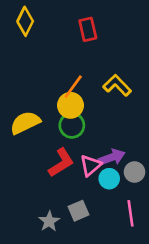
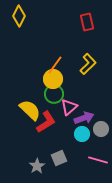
red rectangle: (88, 29) -> (87, 22), moved
yellow L-shape: (117, 85) -> (88, 64), turned 90
yellow semicircle: (25, 123) -> (30, 110), moved, turned 70
pink triangle: (91, 165) -> (69, 107), moved
pink line: (131, 213) -> (98, 160), turned -66

